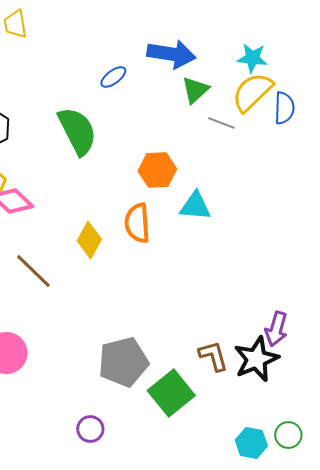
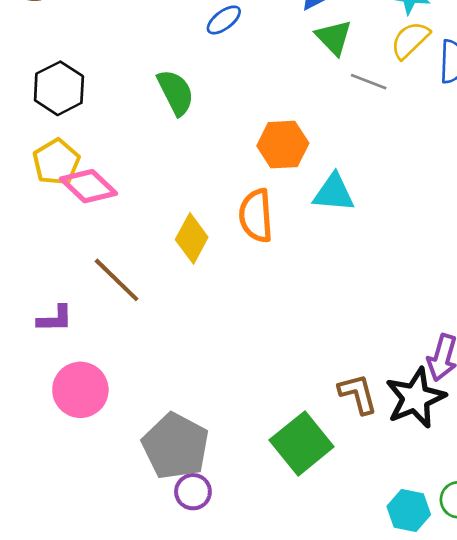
green triangle: (195, 90) -> (334, 37), turned -32
yellow semicircle: (252, 92) -> (410, 40), size x0.7
green semicircle: (77, 131) -> (176, 92), size x0.7
gray pentagon: (123, 362) -> (176, 446), moved, turned -30

